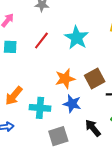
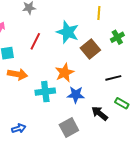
brown square: (95, 79) -> (90, 49), moved
orange arrow: (14, 96) -> (17, 74), moved, turned -108
cyan cross: (40, 108) -> (45, 92), moved

